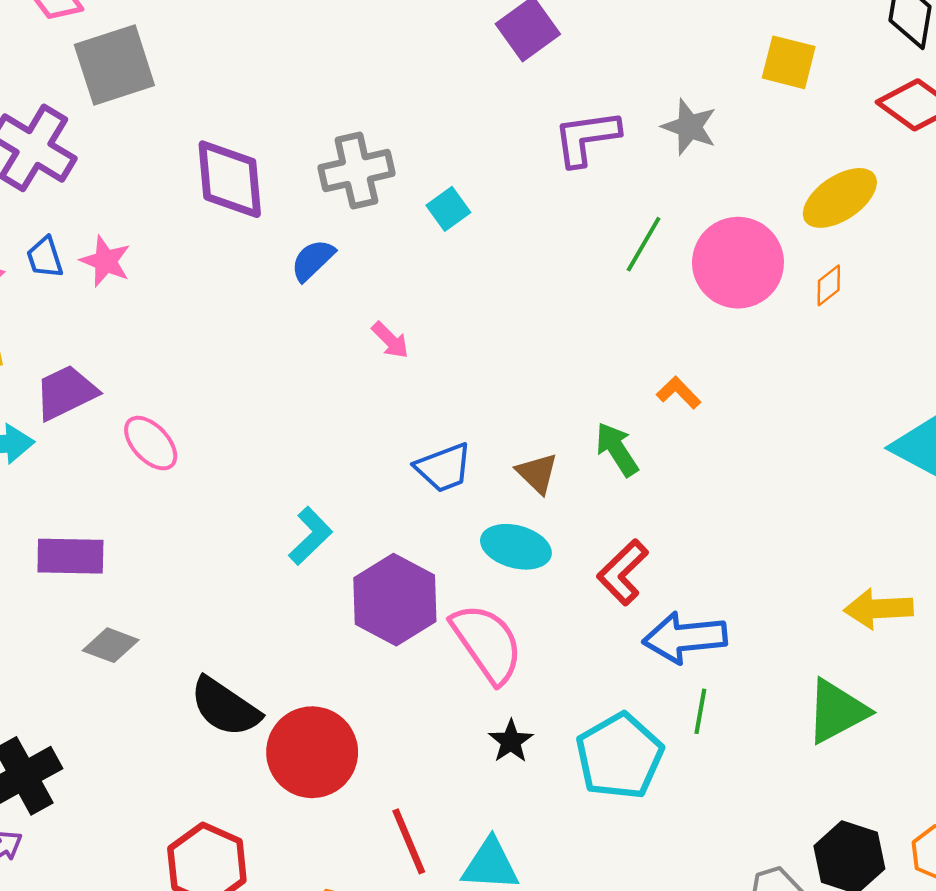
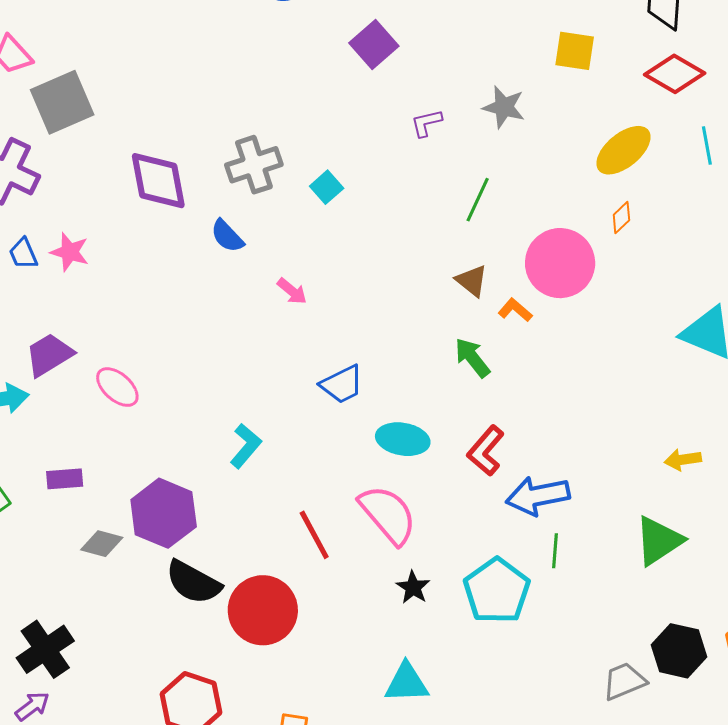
purple L-shape: (586, 138) -> (426, 123), size x0.6
blue semicircle: (313, 260) -> (227, 236), turned -84
pink circle: (738, 263) -> (560, 263), moved
brown triangle: (537, 473) -> (472, 281), moved
purple rectangle: (70, 556) -> (65, 479), size x0.7
purple hexagon: (395, 600) -> (164, 513), moved
yellow arrow: (878, 609) -> (683, 460), size x0.7
red line: (409, 841) -> (314, 535), moved

